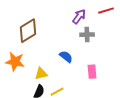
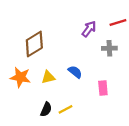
gray cross: (87, 35) -> (109, 48), moved
yellow triangle: (41, 74) -> (48, 77), moved

